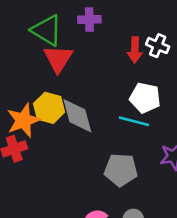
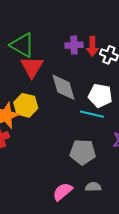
purple cross: (89, 20) -> (74, 45), moved
red arrow: (135, 50) -> (92, 46), moved
gray diamond: (77, 116) -> (63, 87), moved

